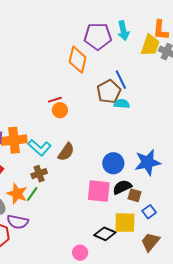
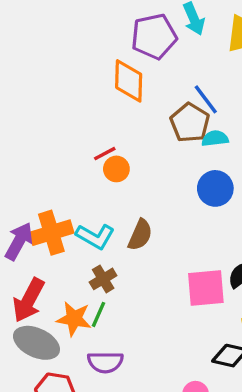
blue circle: (113, 163) -> (215, 188), moved
purple semicircle: (18, 222) -> (105, 362), moved

